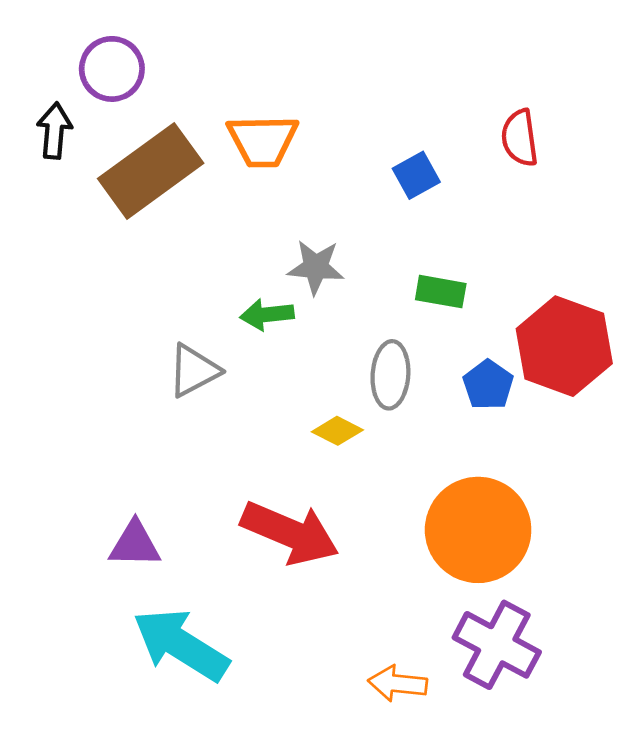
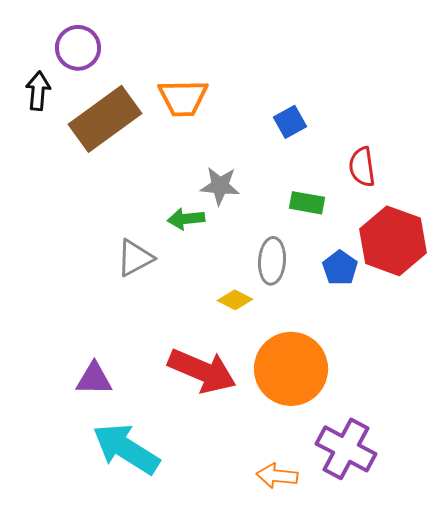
red semicircle: (520, 138) -> (362, 167), moved
orange circle: (478, 530) -> (291, 369), moved

